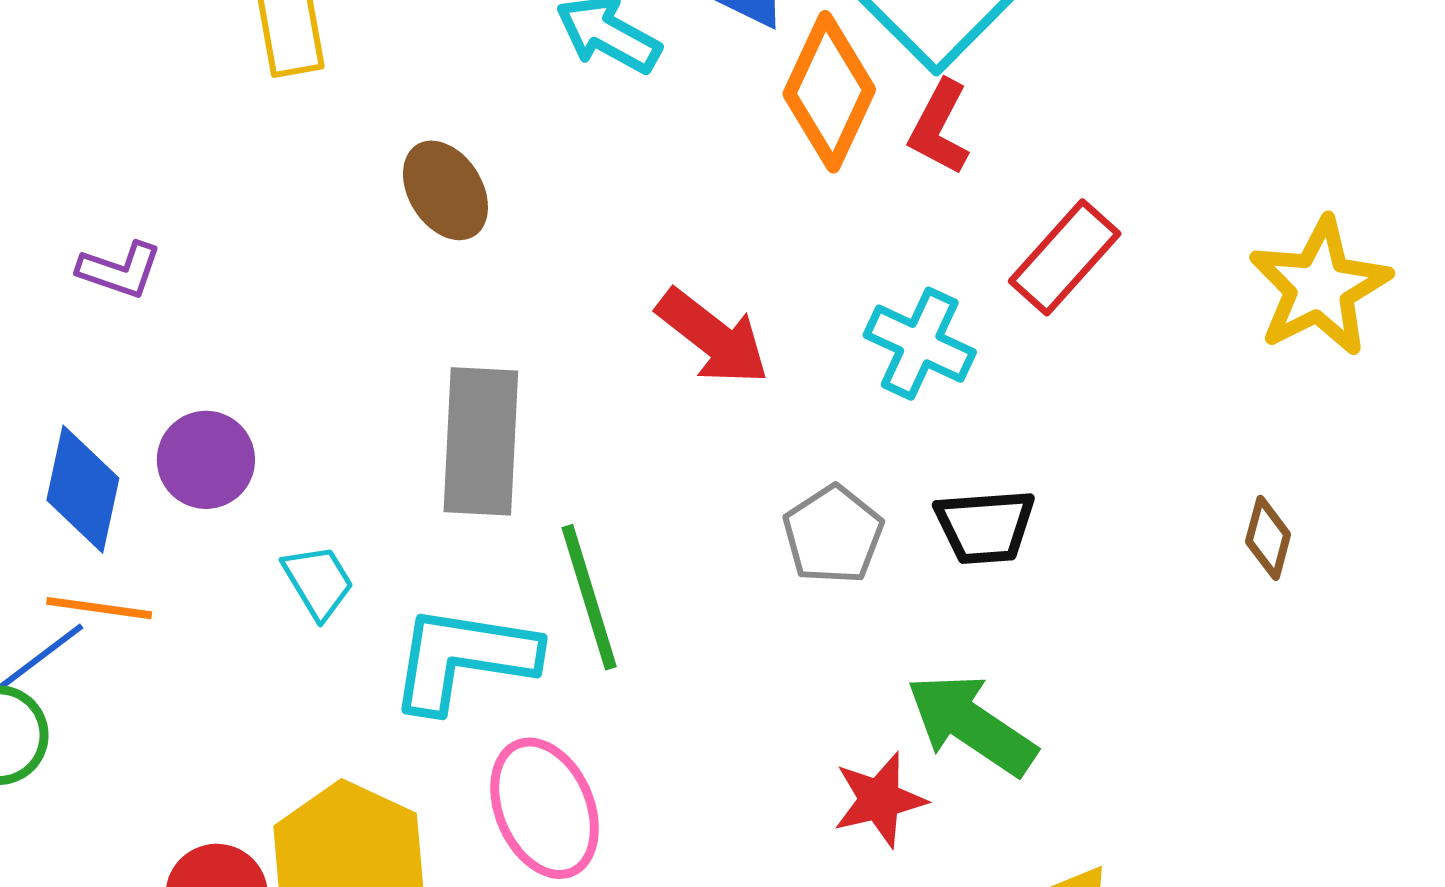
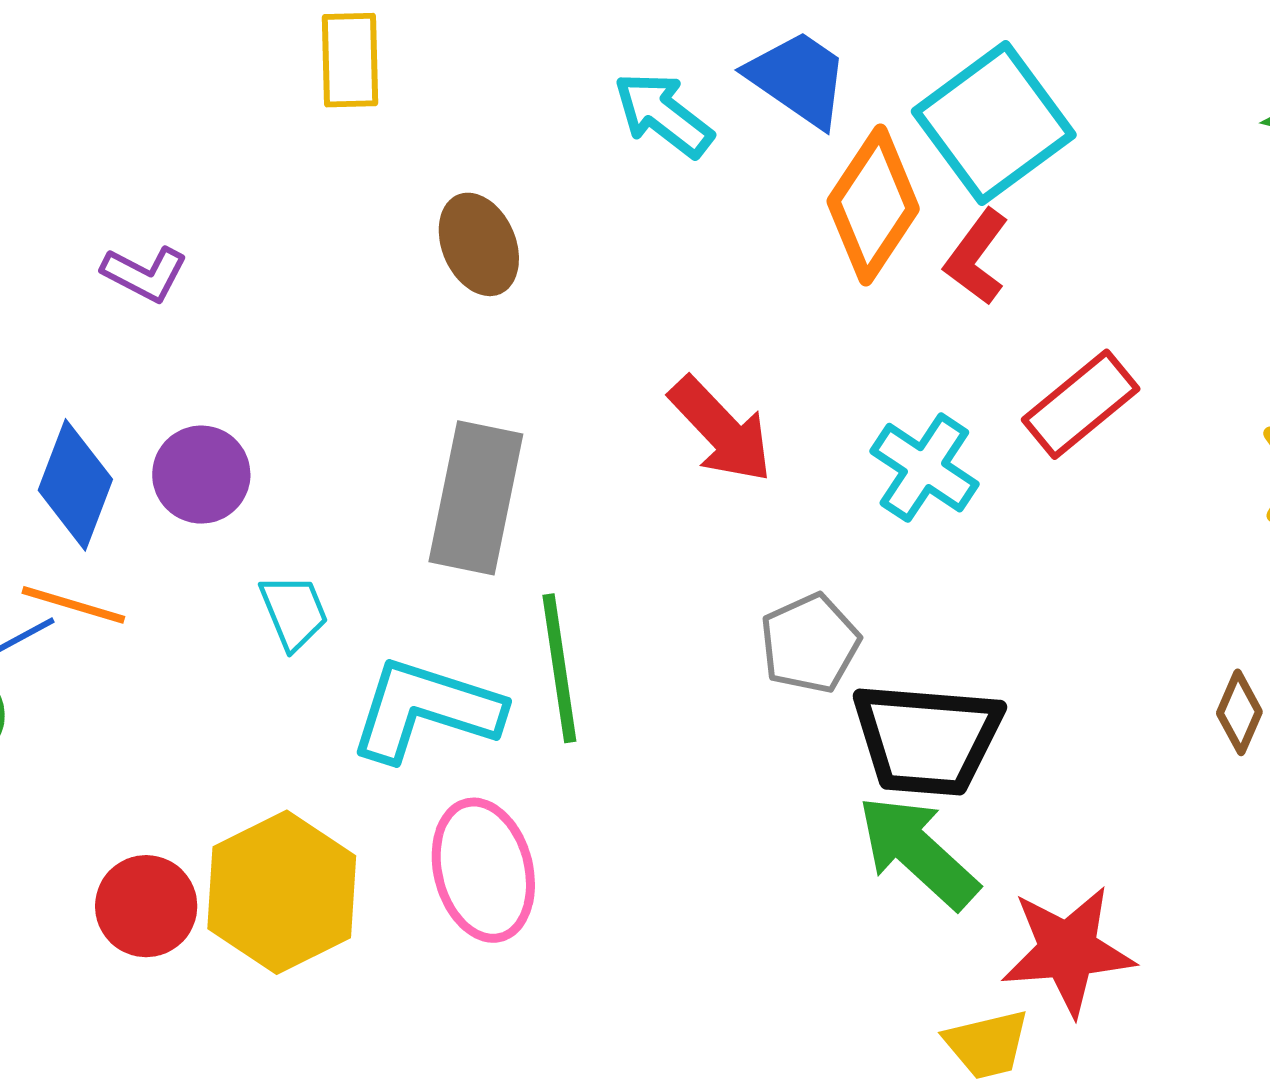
black trapezoid: (985, 526) -> (927, 739), moved, size x1.5
red star: (880, 800) -> (1068, 950), moved, size x1.4

